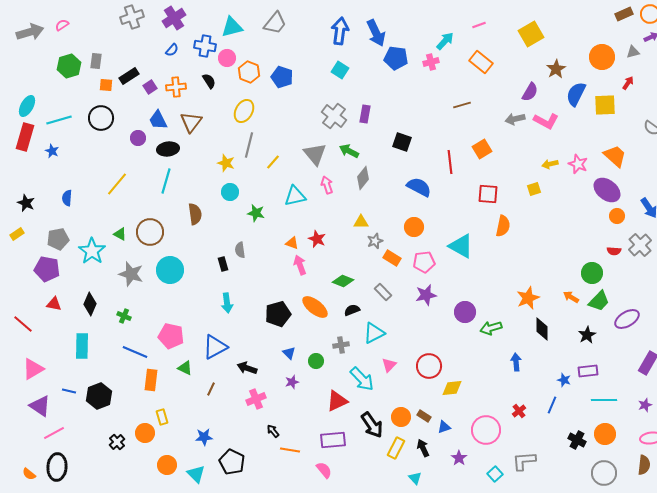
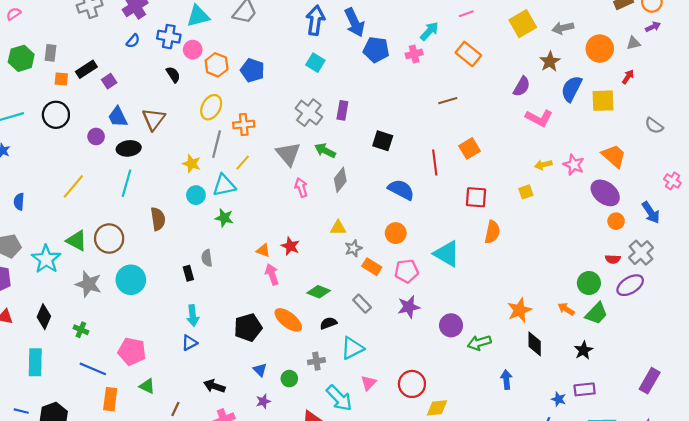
orange cross: (176, 87) -> (244, 125), moved
gray arrow: (515, 119) -> (563, 28), moved
cyan triangle: (295, 196) -> (224, 185), moved
green triangle: (120, 234) -> (77, 241), size x1.5
purple ellipse: (627, 319) -> (630, 285), moved
blue triangle: (215, 347) -> (189, 343), moved, size x0.6

